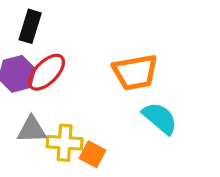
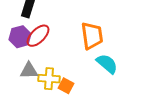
orange trapezoid: (135, 72) -> (92, 36), turned -88

